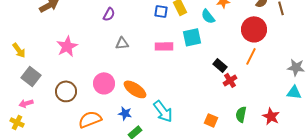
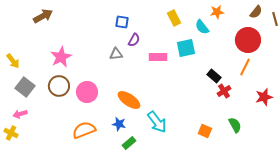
blue square: (161, 11) -> (122, 22), moved
purple semicircle: (109, 14) -> (134, 40), moved
pink circle: (104, 83) -> (87, 92), moved
brown circle: (66, 91) -> (59, 86), moved
green semicircle: (241, 114) -> (235, 125), turned 140
red star: (271, 116) -> (264, 97), moved, turned 30

